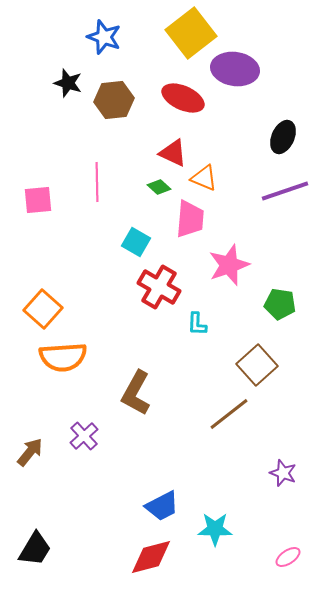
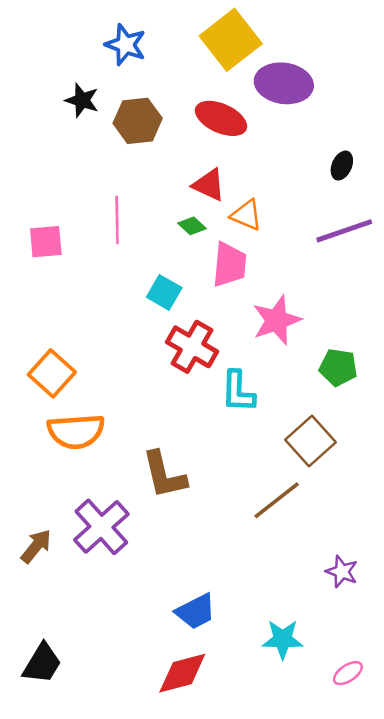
black ellipse: (283, 137) -> (342, 166), size x0.7
cyan L-shape: (197, 324) -> (238, 392), size x1.5
brown L-shape: (136, 393) -> (164, 475), turned -42
purple cross: (84, 436) -> (101, 527), size x1.6
cyan star: (215, 529) -> (283, 639), moved

